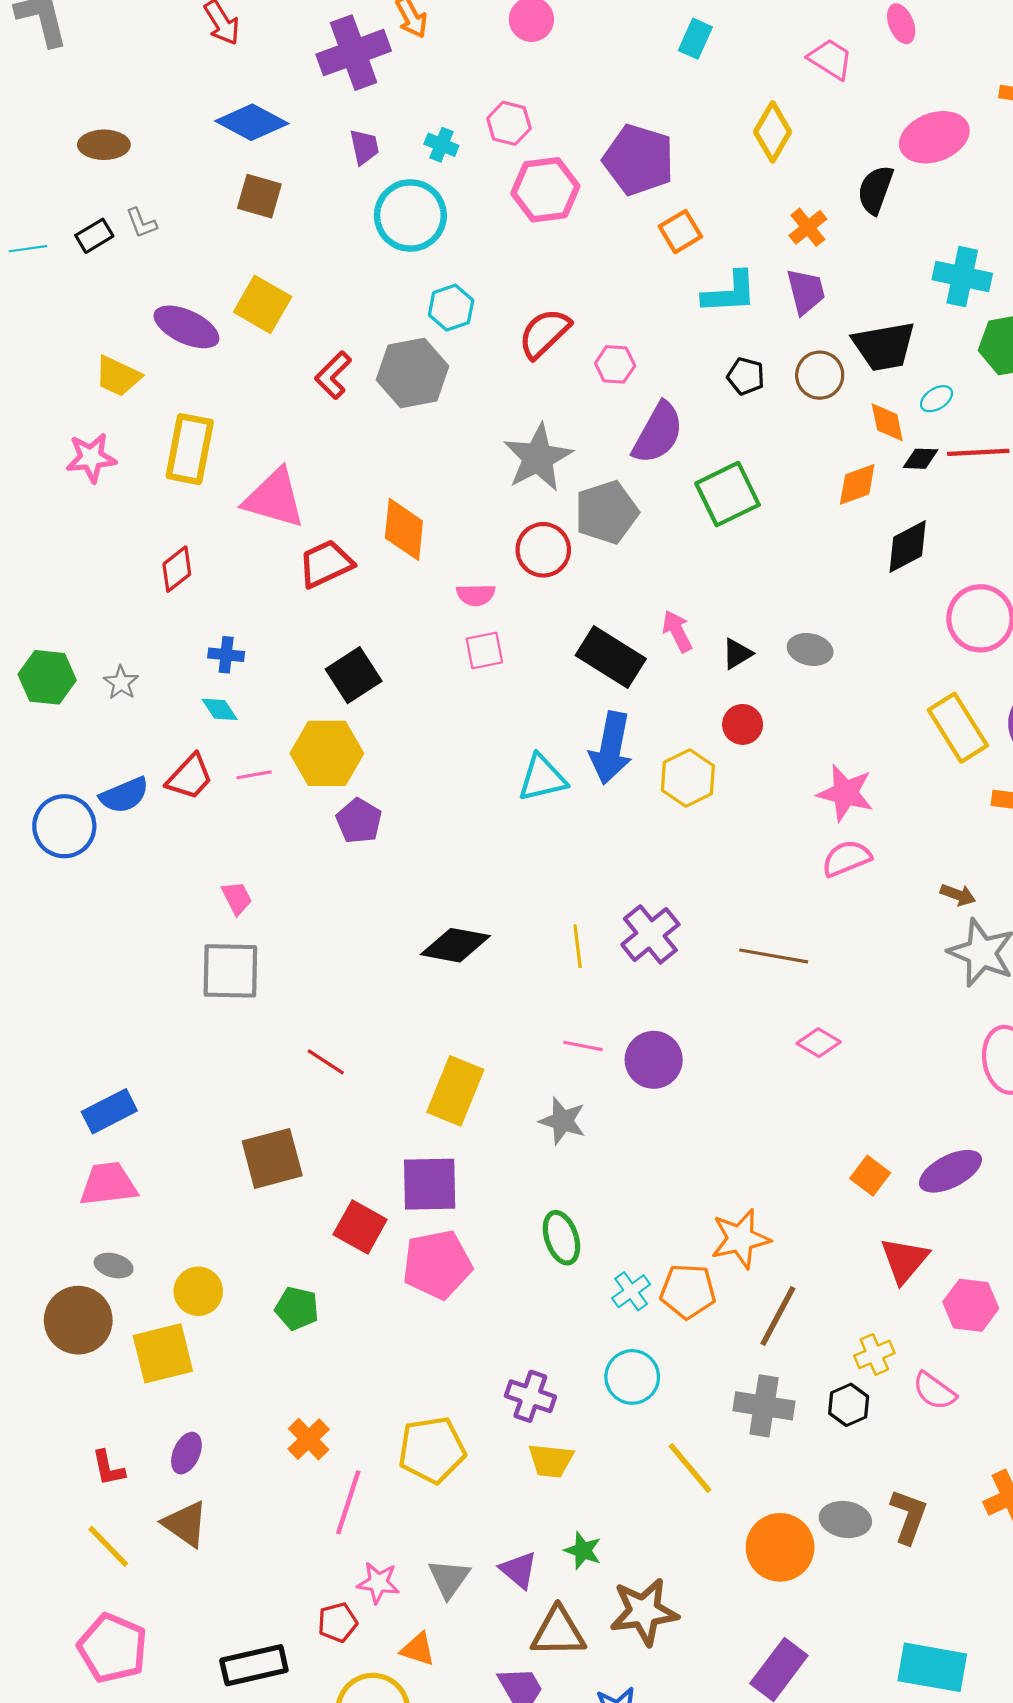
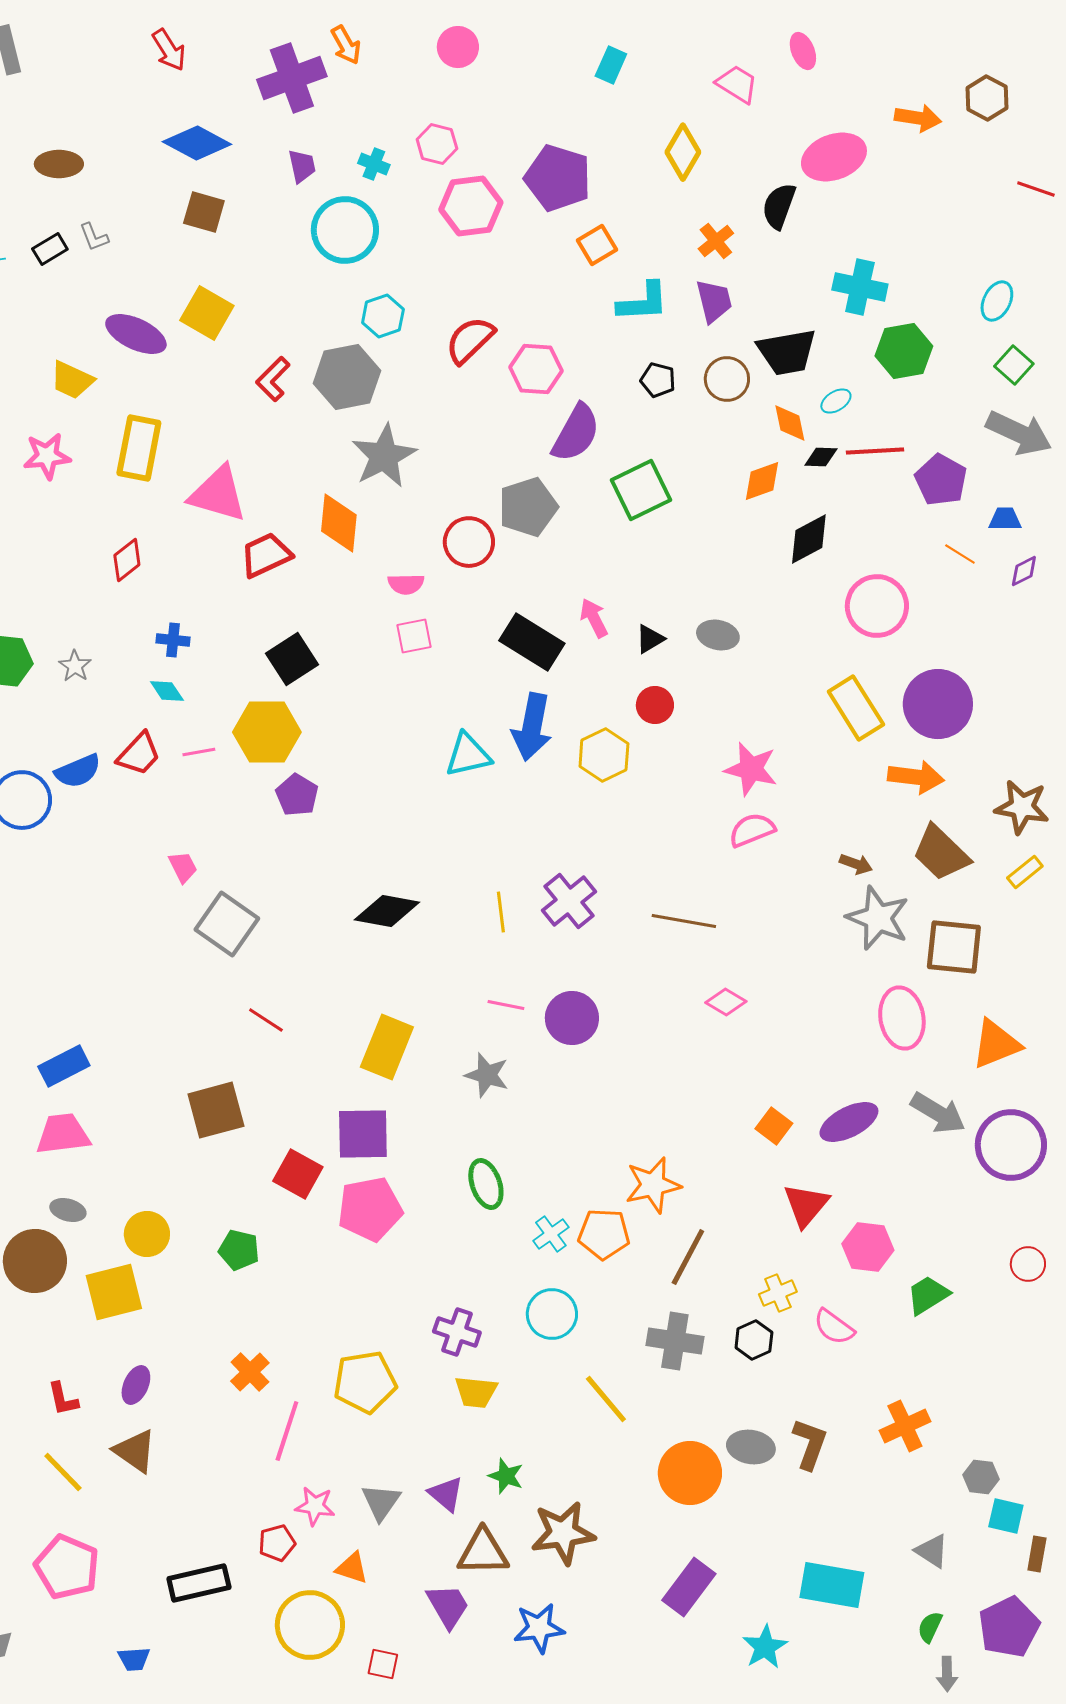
pink hexagon: (615, 364) -> (536, 369), size x1.4
gray star: (538, 458) -> (384, 456), moved
gray square: (230, 971) -> (227, 924), moved, turned 34

